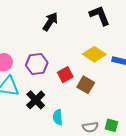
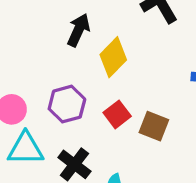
yellow diamond: (94, 54) -> (113, 57), moved, turned -70

